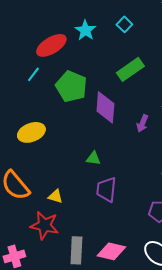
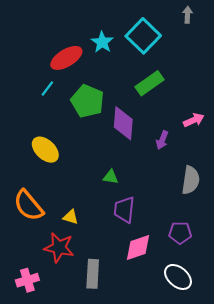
cyan square: (124, 24) -> (143, 36), size x2.0
yellow ellipse: (31, 132) -> (45, 150), turned 64
pink diamond: (111, 251) -> (138, 248), moved, turned -32

